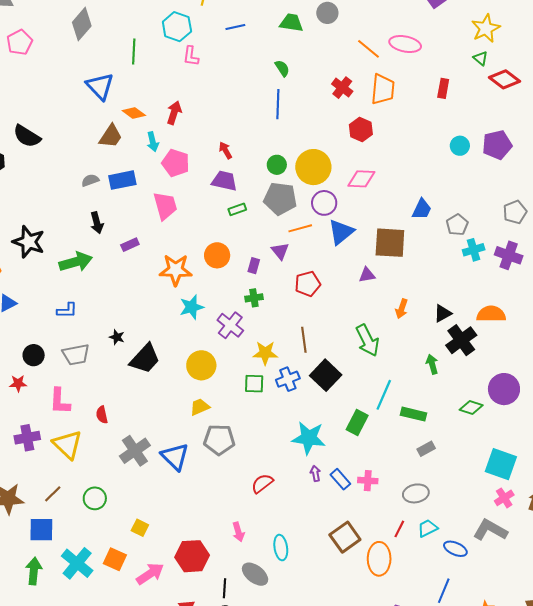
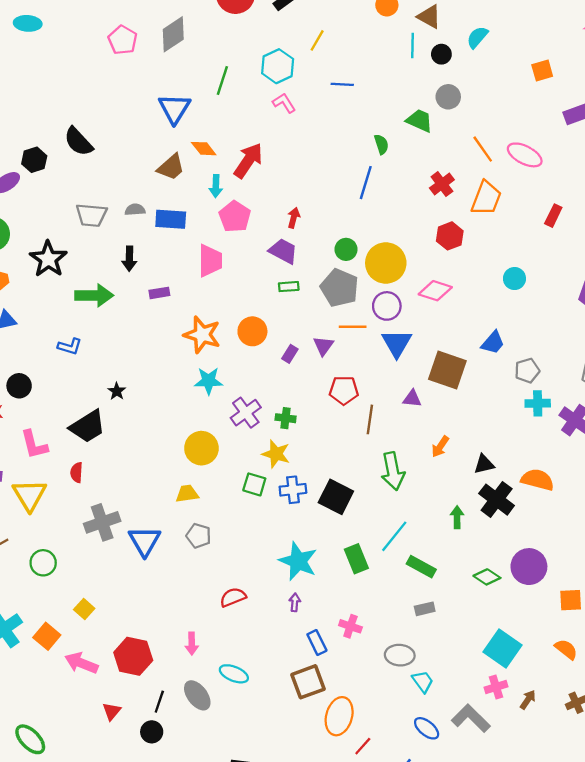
green trapezoid: (291, 23) -> (419, 121), moved
pink pentagon: (20, 42) -> (123, 40), moved, turned -30
pink L-shape: (191, 56) -> (284, 103), turned 125
red arrow: (174, 113) -> (248, 161), size x1.4
cyan circle: (460, 146) -> (514, 279), moved
red arrow: (225, 150) -> (294, 218), turned 30
blue triangle: (341, 232) -> (397, 343), turned -36
green cross: (254, 298) -> (286, 418), moved
brown line: (304, 340) -> (370, 419), moved
black cross: (461, 340) -> (497, 500), turned -32
gray trapezoid: (76, 355) -> (91, 215), moved
black trapezoid: (145, 359) -> (88, 427), moved
black square: (326, 375) -> (336, 497), turned -32
pink L-shape: (60, 401) -> (34, 445), turned -32
green rectangle: (357, 423) -> (356, 559), turned -65
gray pentagon: (219, 440) -> (199, 536), size x0.7
blue rectangle: (340, 479) -> (317, 642), moved
cyan trapezoid: (428, 528) -> (423, 681), moved, turned 65
red line: (399, 529) -> (363, 746), moved
cyan ellipse: (281, 548) -> (234, 674), turned -75
pink arrow: (150, 574) -> (81, 663), turned -140

